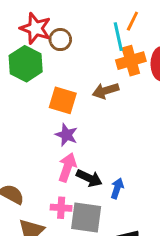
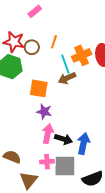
orange line: (132, 21) -> (54, 42), moved
cyan line: (118, 37) -> (65, 64), moved
blue arrow: (117, 188) -> (83, 144), size x1.5

